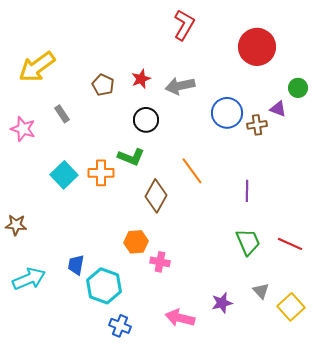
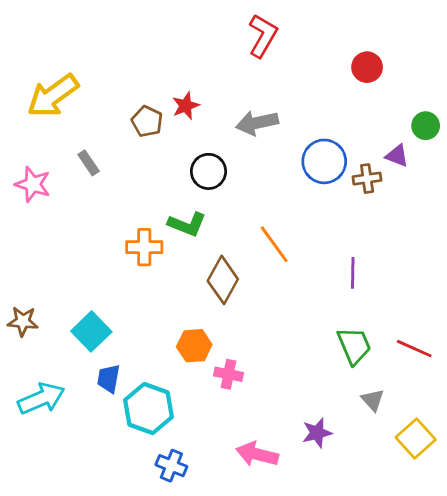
red circle: (257, 47) -> (367, 67), size x0.6
red star: (141, 79) -> (186, 106), moved
cyan square: (64, 175) -> (91, 331), moved
gray triangle: (261, 291) -> (373, 400), moved

